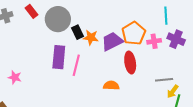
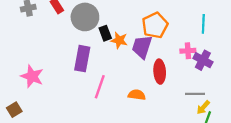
orange pentagon: (134, 33) -> (155, 25), moved
purple cross: (176, 39) -> (203, 60), moved
purple trapezoid: (112, 41) -> (142, 47), turned -50
pink line: (76, 65) -> (100, 87), moved
pink star: (15, 77) -> (32, 76), size x1.5

